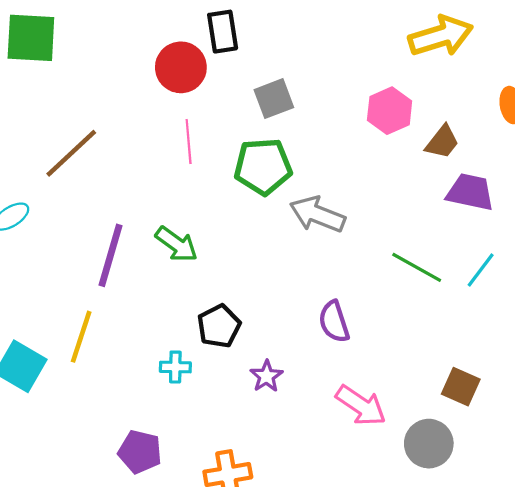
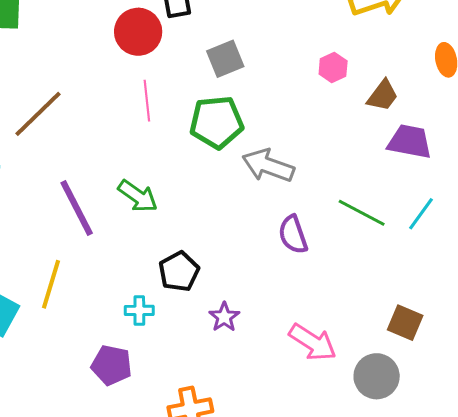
pink hexagon: (390, 111) -> (333, 68), size x0.7
purple line: (110, 255) -> (77, 208), turned -42
purple semicircle: (334, 322) -> (293, 235), moved
purple pentagon: (140, 452) -> (112, 365), moved

